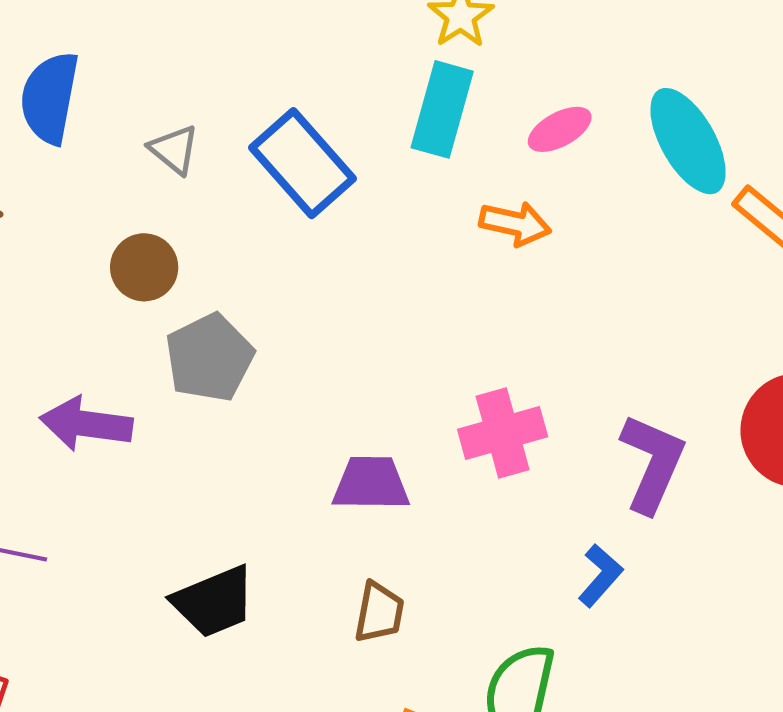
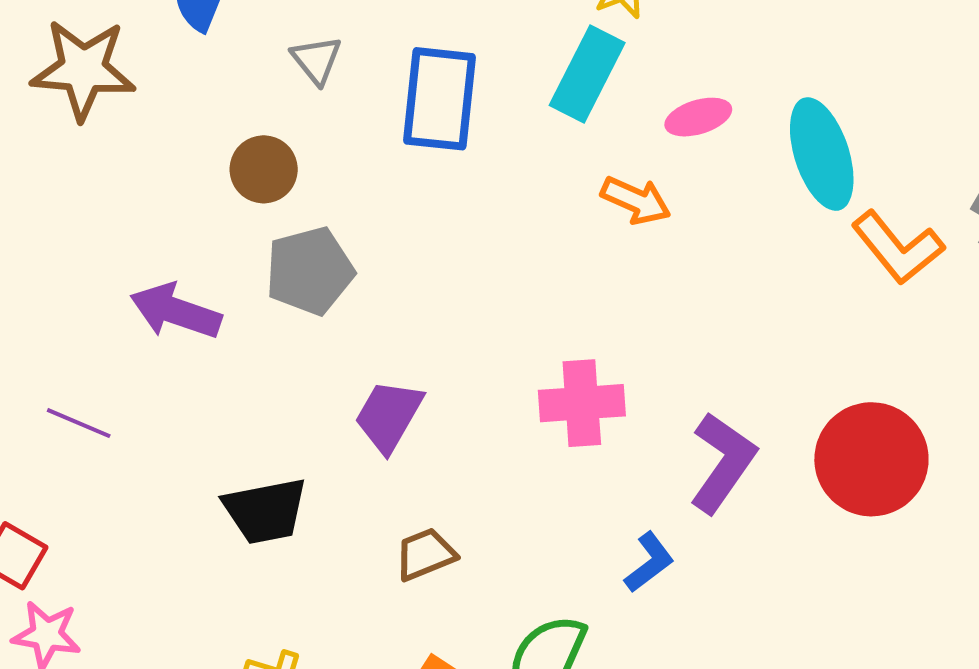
blue rectangle: (302, 163) -> (440, 99), turned 36
purple trapezoid: (371, 483) -> (389, 416), moved, turned -72
brown trapezoid: (379, 612) -> (425, 554), turned -134

